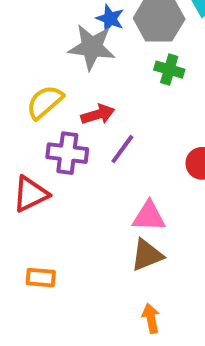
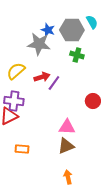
purple line: (122, 149) -> (54, 83), moved
purple cross: (67, 153) -> (14, 101), moved
orange rectangle: (41, 278) -> (22, 149), moved

